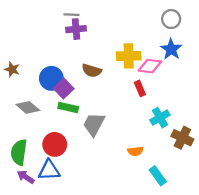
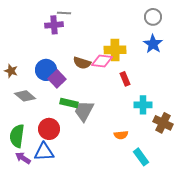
purple cross: (76, 29) -> (54, 25), moved
pink diamond: (150, 66) -> (102, 61), moved
brown star: (12, 69) -> (11, 71), moved
green rectangle: (68, 107) -> (69, 103), moved
cyan cross: (160, 118) -> (143, 105), turned 30

